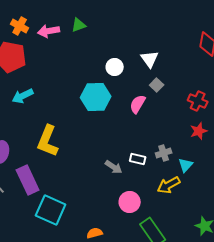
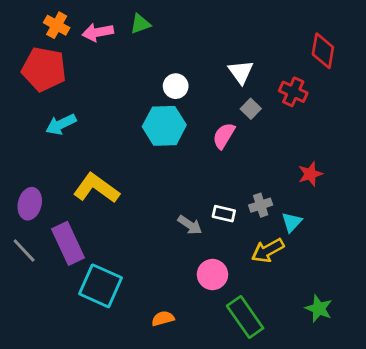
white circle: (115, 67) -> (176, 86), moved
red cross: (198, 101) -> (293, 92), moved
yellow L-shape: (48, 141) -> (96, 188), turned 104

